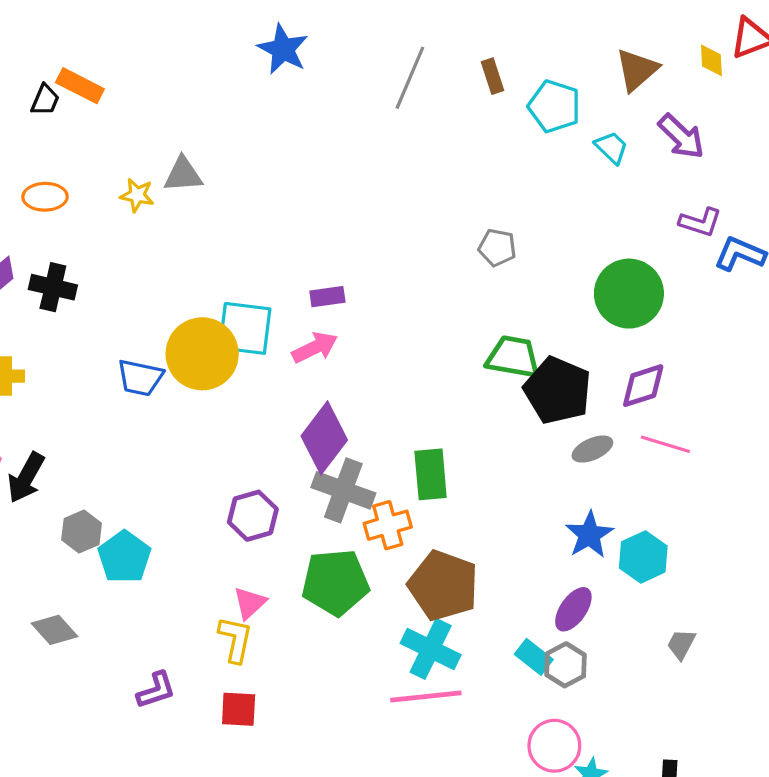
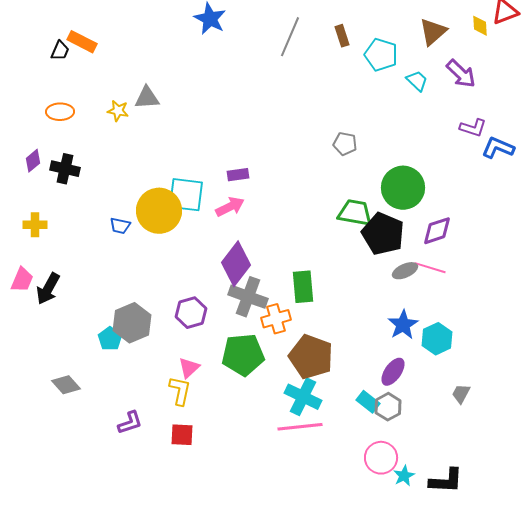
green circle: (629, 294) -> (403, 188), moved
blue trapezoid: (140, 378) -> (120, 226), size x0.7
pink line: (665, 444) -> (430, 268), moved
gray hexagon: (82, 532) -> (132, 323), moved, size x1.5
cyan pentagon: (124, 557) -> (110, 339), size x0.7

